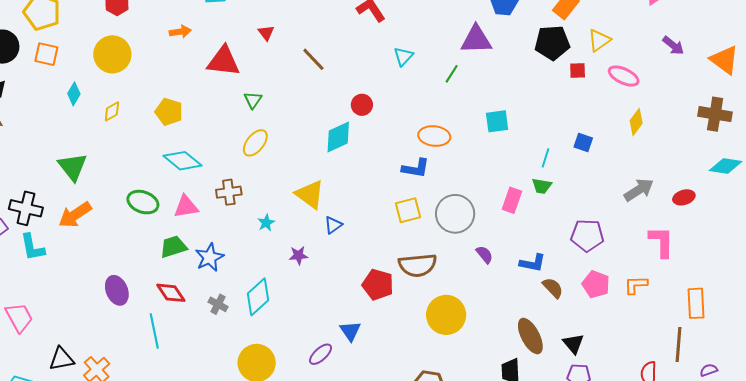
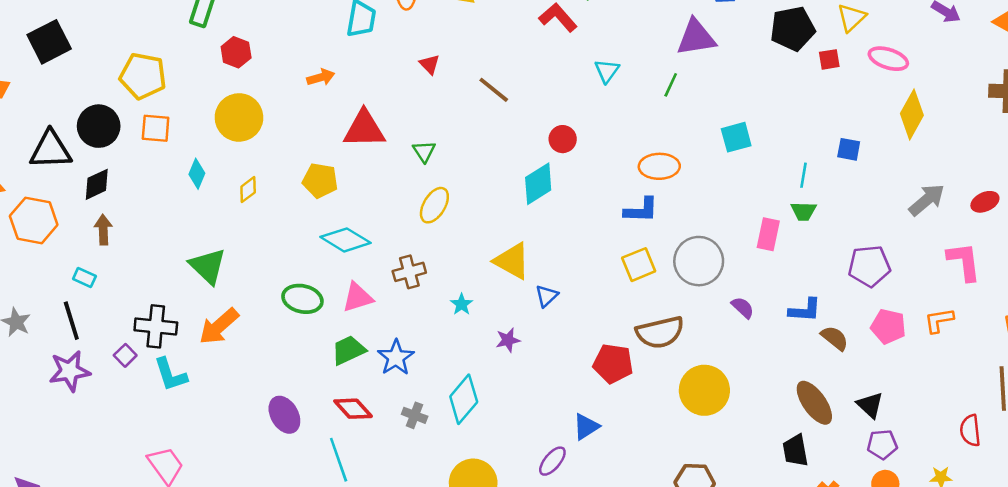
red triangle: (223, 61) -> (364, 129), moved
yellow diamond: (636, 122) -> (912, 114), size x1.4
blue triangle: (350, 331) -> (586, 427), turned 40

